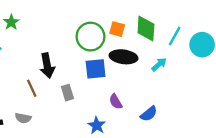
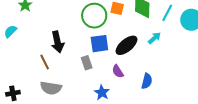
black ellipse: (123, 57) -> (126, 45), moved, turned -45
gray rectangle: (67, 93) -> (87, 63), moved
blue semicircle: (149, 114) -> (147, 81), turned -35
gray semicircle: (23, 118) -> (51, 88), moved, size x1.5

